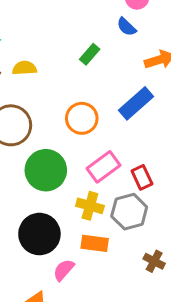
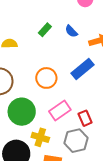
blue semicircle: (126, 27) -> (71, 31), moved
green rectangle: (90, 54) -> (45, 30), moved
yellow cross: (90, 206) -> (40, 137), moved

